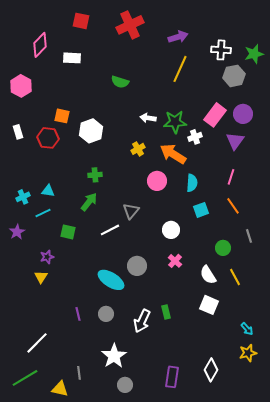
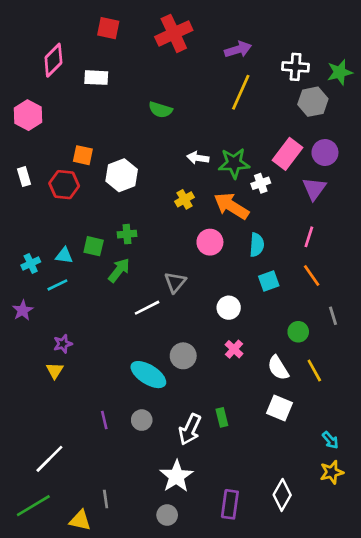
green square: (68, 232) -> (94, 246), moved
white star: (114, 356) -> (176, 476), moved

